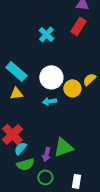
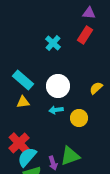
yellow circle: (72, 88) -> (79, 118), moved
cyan semicircle: (20, 148) -> (27, 157), size x1.5
purple arrow: (46, 154) -> (53, 163), turned -32

